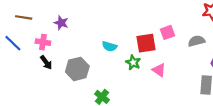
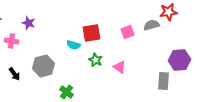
gray semicircle: (196, 41) -> (152, 25), moved
red square: (146, 43) -> (92, 33), moved
black arrow: (46, 63) -> (15, 74), moved

